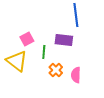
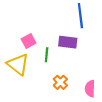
orange cross: (56, 70) -> (60, 82), moved
pink semicircle: (76, 75) -> (90, 89), moved

